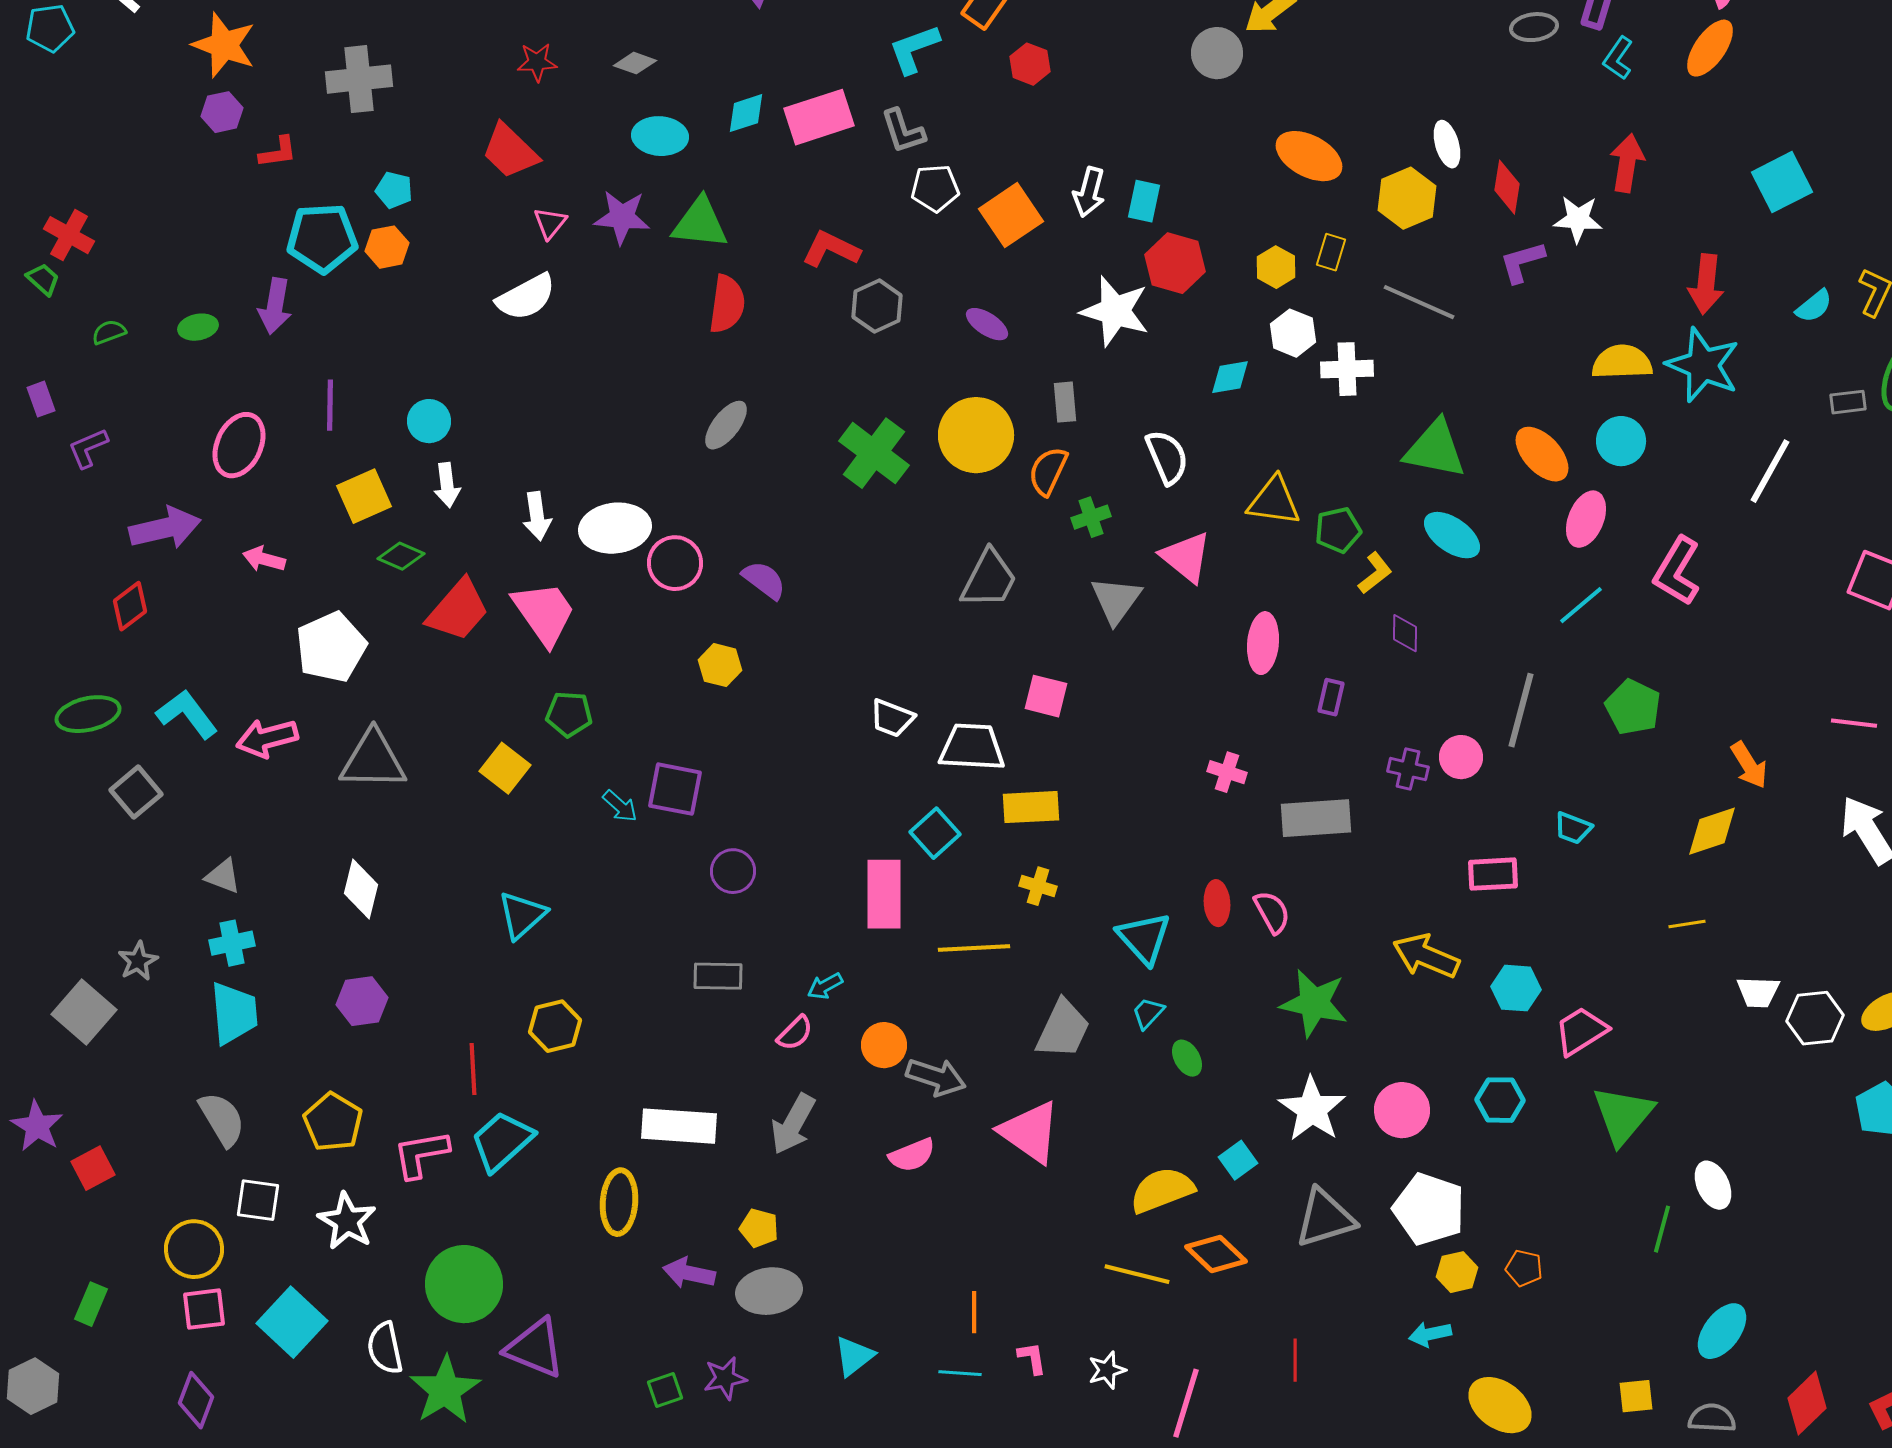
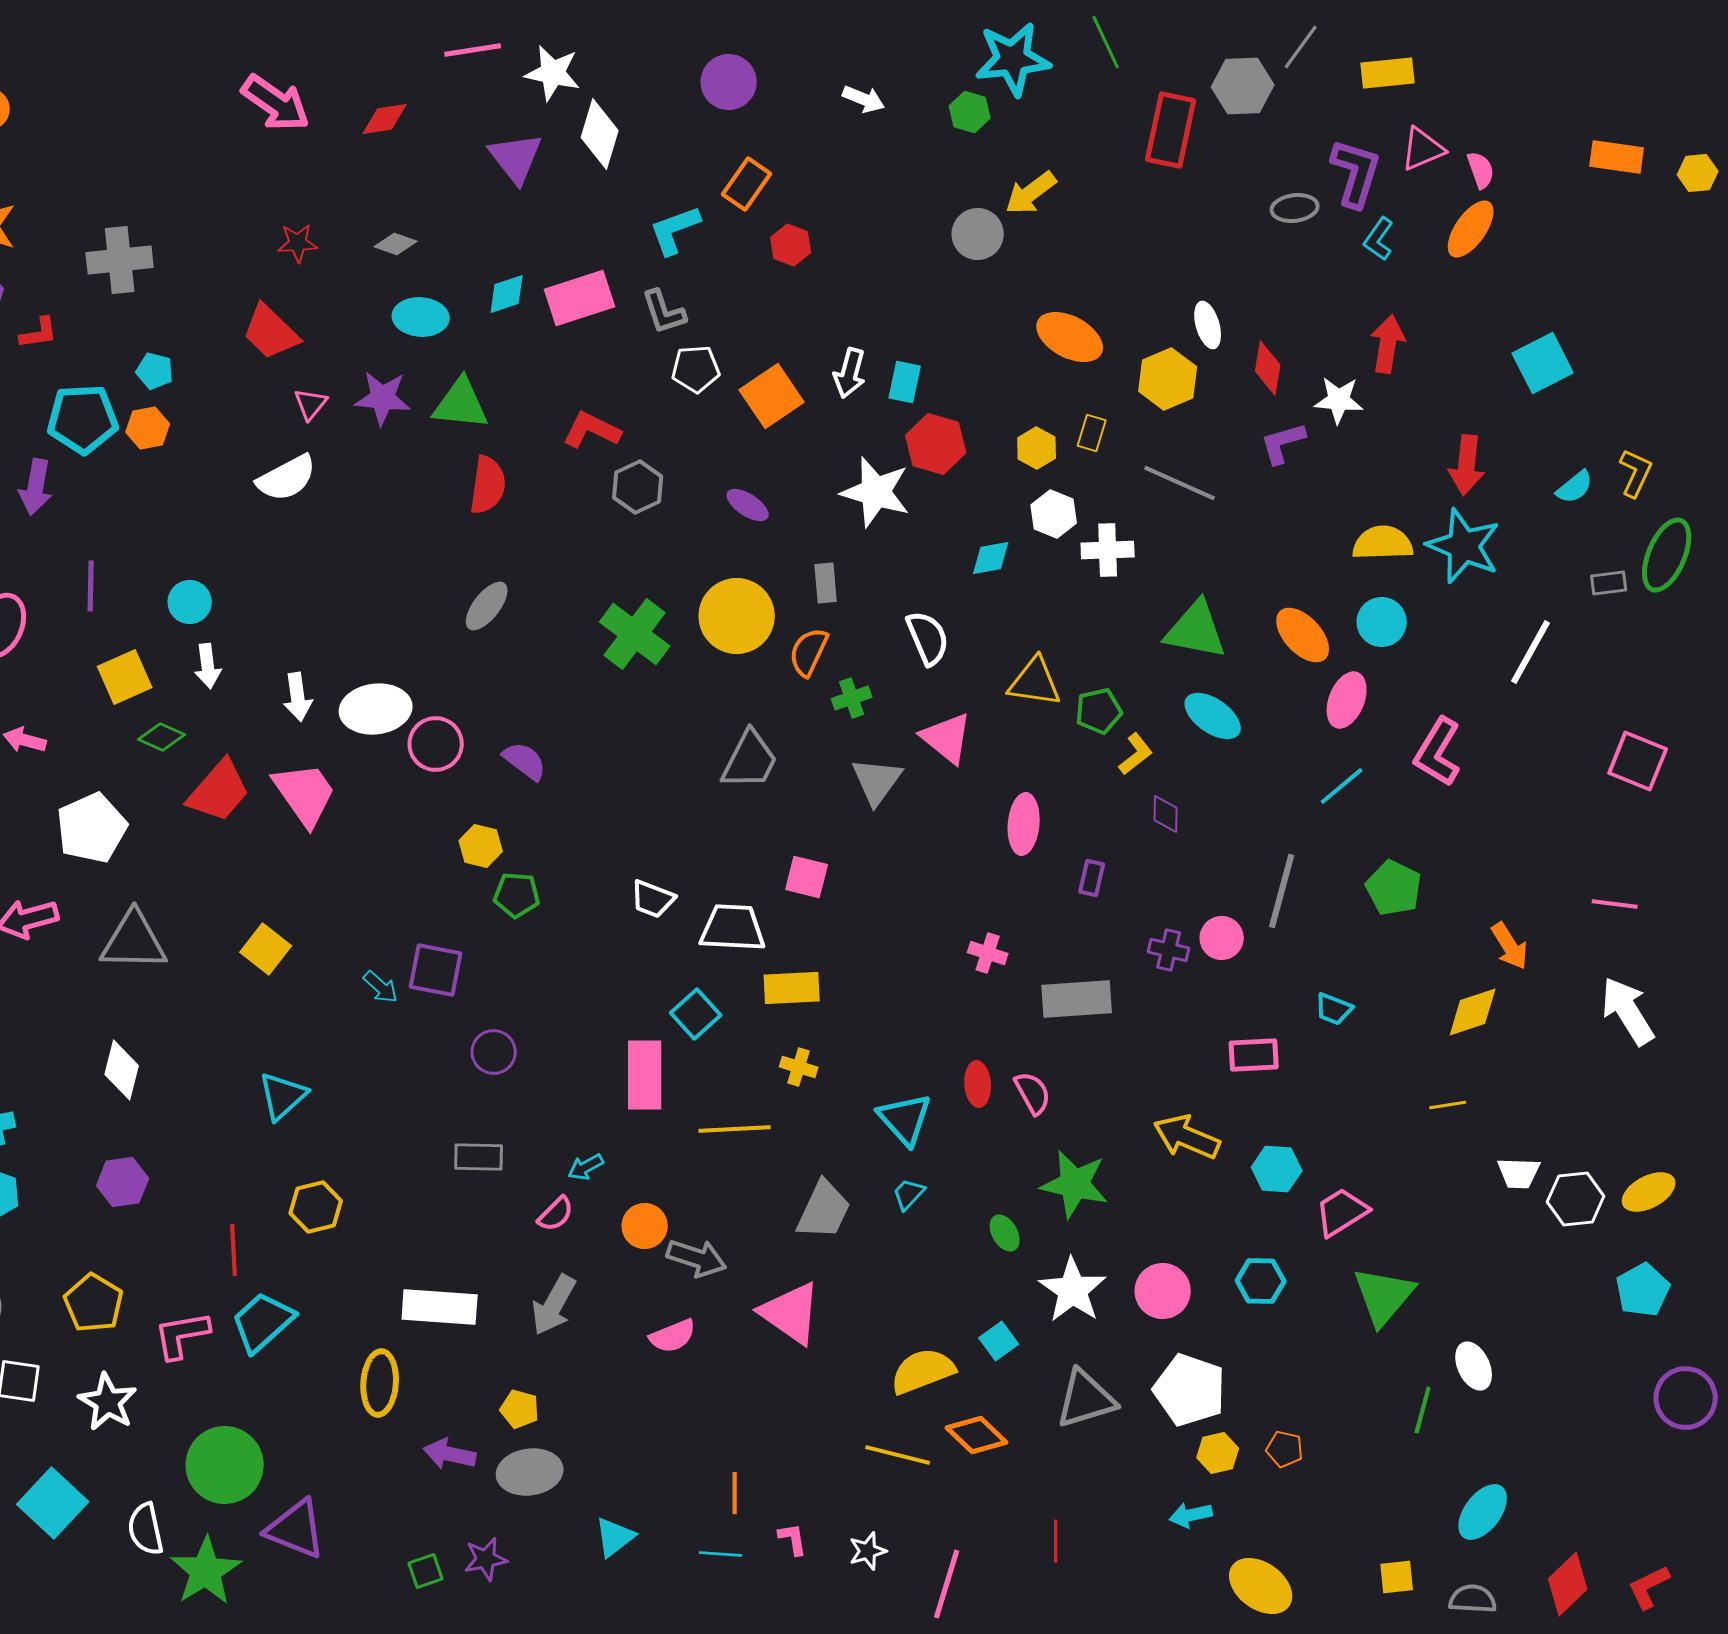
green pentagon: (569, 714) -> (517, 895), moved
green ellipse: (1187, 1058) -> (1005, 1233), moved

